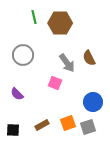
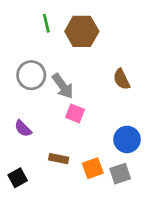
gray arrow: (67, 63) -> (63, 86), moved
brown rectangle: (42, 125) -> (59, 159), moved, turned 40
black square: (13, 130) -> (18, 178), turned -32

